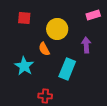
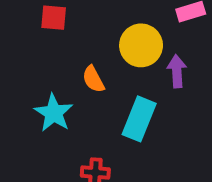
yellow circle: (57, 29) -> (141, 45), moved

